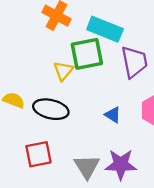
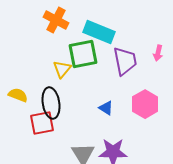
black ellipse: (51, 109) -> (51, 103), turned 68
red square: (38, 154) -> (42, 123), moved

